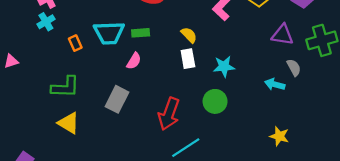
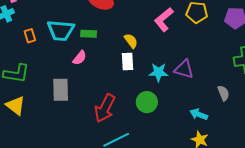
purple triangle: (282, 35) -> (184, 69), moved
gray semicircle: (294, 67) -> (223, 93), moved
cyan arrow: (275, 84) -> (199, 114), moved
gray rectangle: (117, 99) -> (61, 90), turned -35

